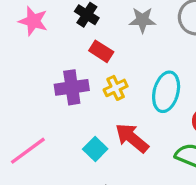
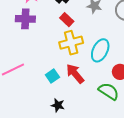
purple cross: (72, 87) -> (25, 19), moved
yellow cross: (116, 88) -> (71, 43), size x1.6

